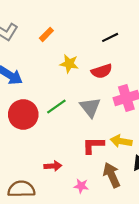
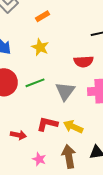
yellow star: (69, 64) -> (40, 47), moved
yellow arrow: (121, 141) -> (73, 127), moved
red L-shape: (93, 145) -> (47, 124), moved

